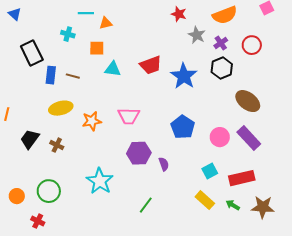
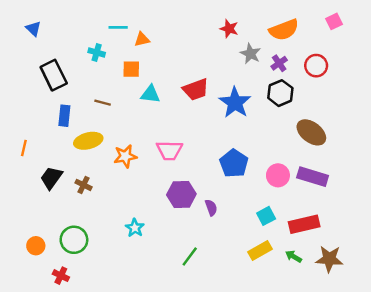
blue rectangle: (51, 75) -> (64, 116), moved
purple rectangle: (249, 138) -> (313, 177), turned -30
cyan star: (100, 181) -> (135, 228), size x0.6
yellow rectangle: (205, 200) -> (260, 251), turned -72

